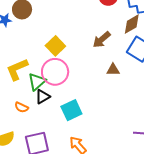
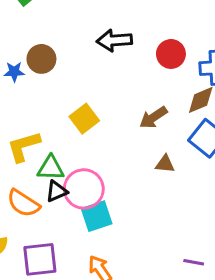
pink circle: (55, 72) -> (84, 189), moved
green triangle: (37, 82) -> (51, 168), turned 36
orange semicircle: (21, 107) -> (23, 203), size x1.6

